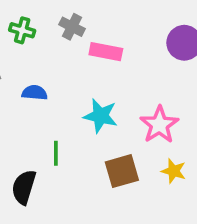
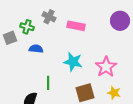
gray cross: (72, 27) -> (49, 17), moved
green cross: (22, 30) -> (27, 27), moved

